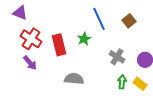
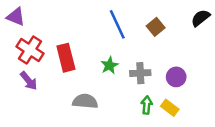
green star: (84, 39) -> (109, 65), moved
gray cross: (117, 57) -> (140, 73), turned -35

